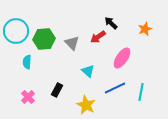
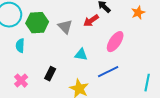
cyan triangle: (88, 71) -> (81, 55), turned -32
cyan line: (141, 92) -> (147, 83), moved

